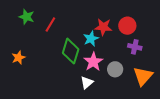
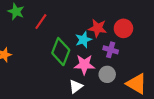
purple cross: (135, 47) -> (111, 50), moved
pink star: (93, 62) -> (84, 65), turned 30
orange triangle: (143, 76) -> (137, 84), turned -45

